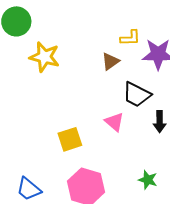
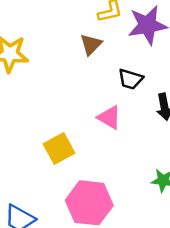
black trapezoid: (137, 95) -> (130, 79), size x0.7

